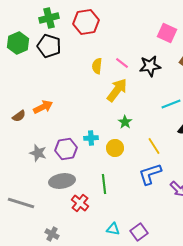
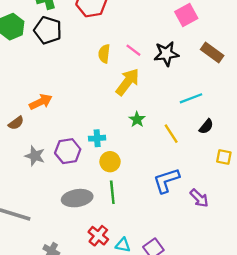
pink square: (167, 33) -> (186, 15), turned 36
brown semicircle: (19, 116) -> (16, 123), moved
yellow line: (154, 146) -> (171, 134), moved
yellow circle: (115, 148) -> (110, 162), moved
gray ellipse: (62, 181) -> (77, 198), moved
red cross: (80, 203) -> (98, 236), moved

